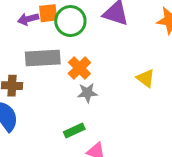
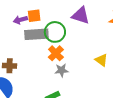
green circle: (70, 21) -> (55, 32), moved
gray rectangle: (43, 58) -> (36, 34), moved

